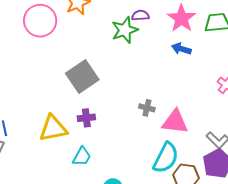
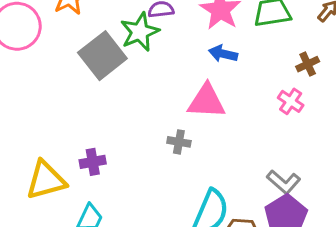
gray square: (82, 77) -> (102, 56), moved
pink triangle: (175, 122) -> (206, 101), moved

